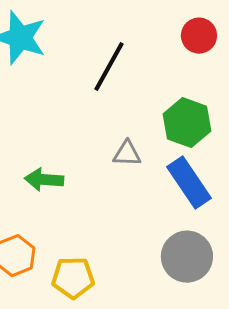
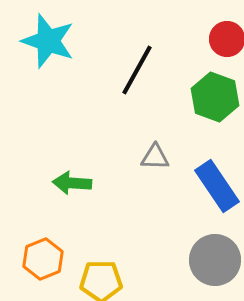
green hexagon: (187, 123) -> (215, 97), moved

